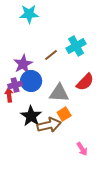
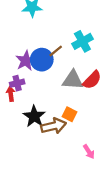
blue circle: (31, 81) -> (42, 60), moved
gray triangle: (59, 93) -> (73, 80), moved
orange square: (64, 114) -> (70, 114), turned -32

